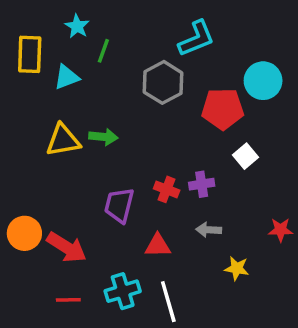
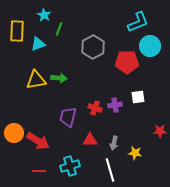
cyan L-shape: (196, 39) -> (138, 22), moved
white square: (245, 156) -> (138, 97), moved, turned 32
gray arrow: (209, 230) -> (114, 143), moved, turned -80
white line: (168, 302) -> (110, 170), moved

